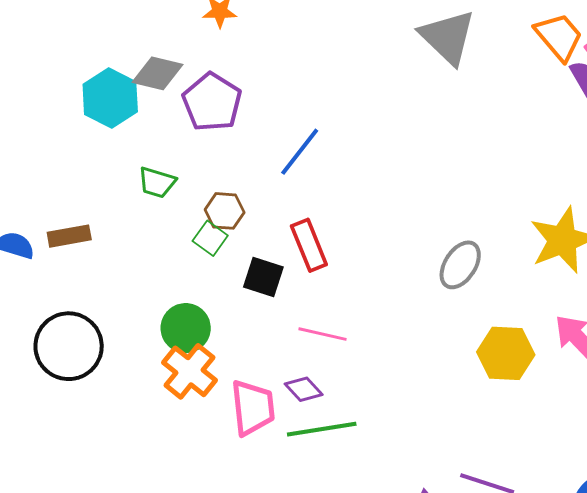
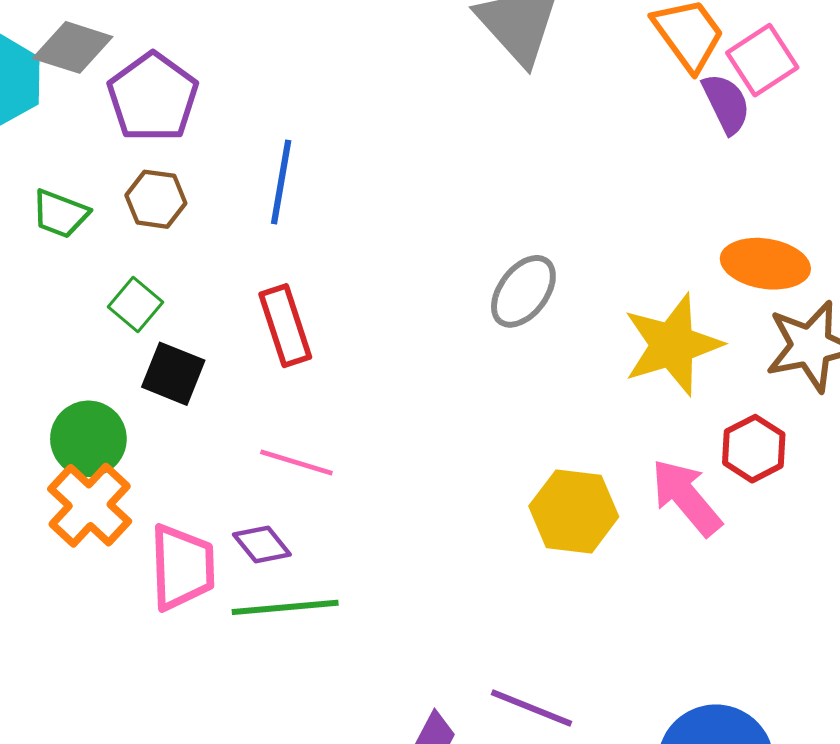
blue line: (300, 152) -> (281, 182), turned -32
brown hexagon: (225, 211) -> (156, 199), moved
gray ellipse: (460, 265) -> (523, 291), moved
black square: (263, 277) -> (173, 374), moved

